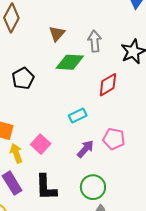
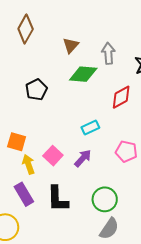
purple arrow: (85, 149) -> (83, 158), moved

